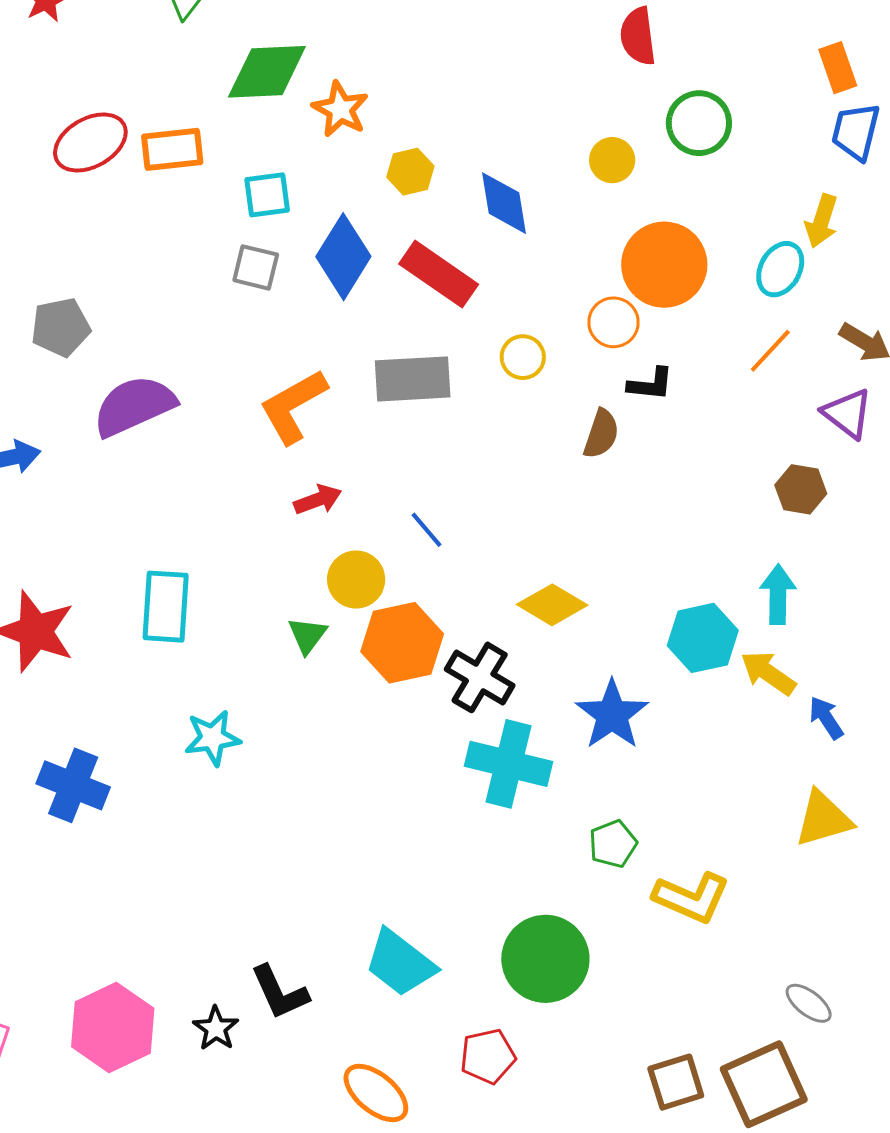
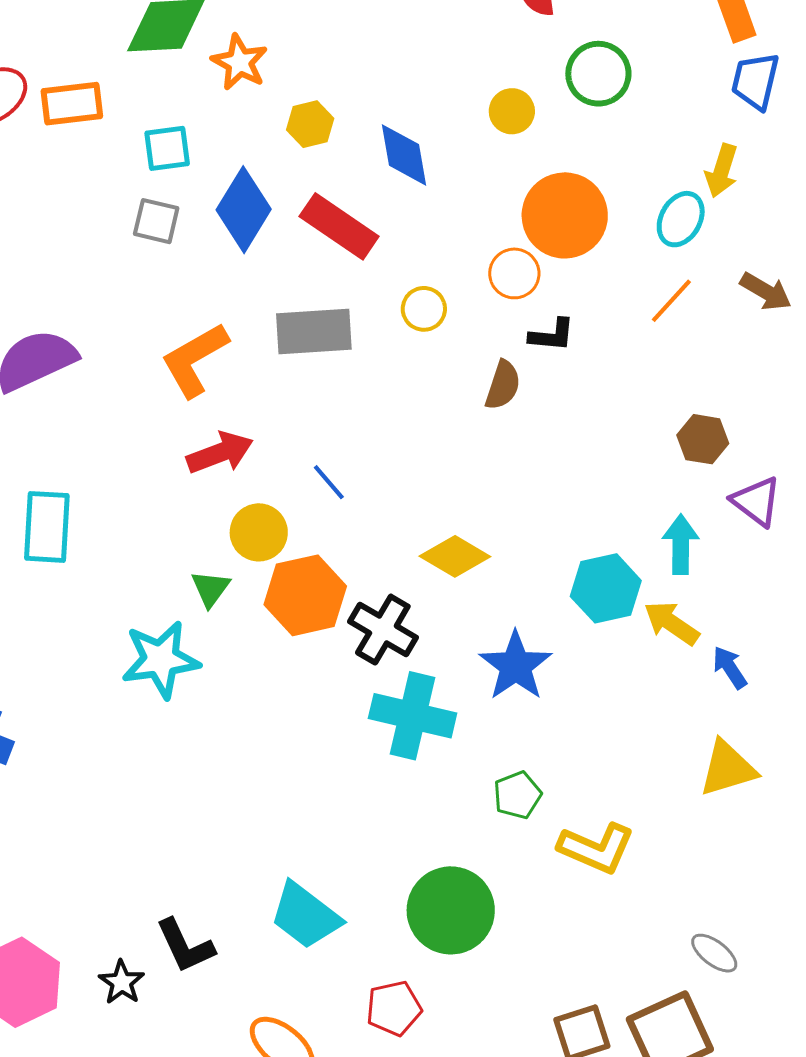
purple triangle: (847, 413) -> (756, 501), moved
red arrow: (318, 500) -> (220, 453), size x1.4
cyan rectangle: (166, 607) -> (47, 527), moved
cyan star: (212, 738) -> (161, 660), moved, size x1.4

